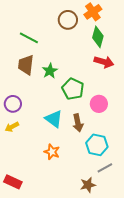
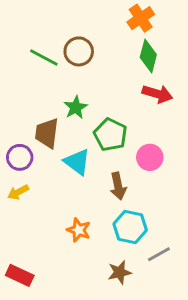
brown circle: (68, 20) -> (79, 51), moved
brown trapezoid: (26, 65) -> (47, 133), moved
cyan triangle: (54, 119) -> (77, 162), moved
cyan hexagon: (97, 145) -> (130, 227), moved
brown star: (88, 185) -> (120, 272), moved

